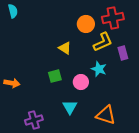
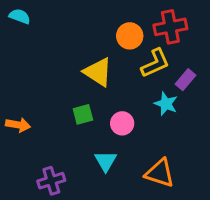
cyan semicircle: (13, 11) -> (20, 16), turned -56
yellow triangle: (65, 48) -> (98, 72), size x1.5
purple rectangle: (123, 53) -> (186, 80), turned 56
cyan star: (99, 69) -> (166, 104), moved

